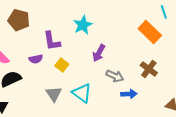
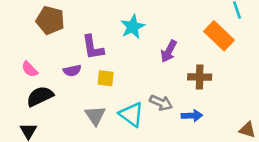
purple arrow: (99, 53) -> (169, 51), moved
yellow square: (62, 65) -> (106, 78), turned -32
brown cross: (149, 69) -> (200, 77), moved, turned -36
gray arrow: (115, 76) -> (161, 103), moved

